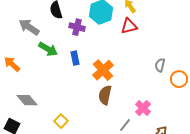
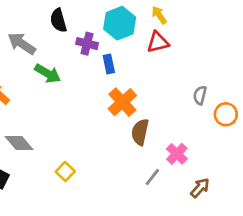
blue rectangle: (75, 58) -> (109, 64), moved
brown semicircle: (105, 95) -> (140, 132), moved

